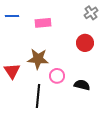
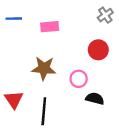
red triangle: (12, 71) -> (14, 100), moved
pink circle: (57, 76) -> (79, 79), moved

